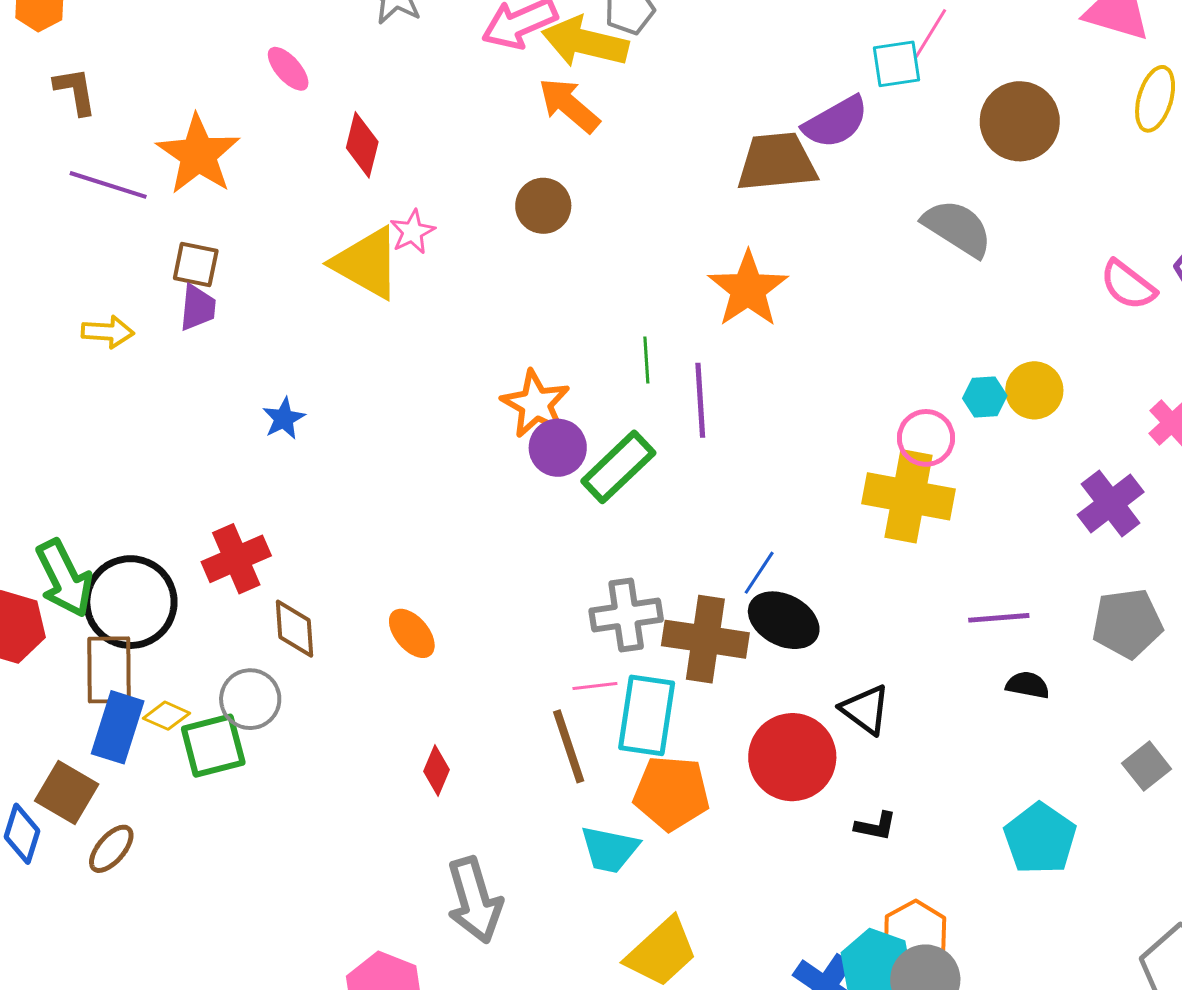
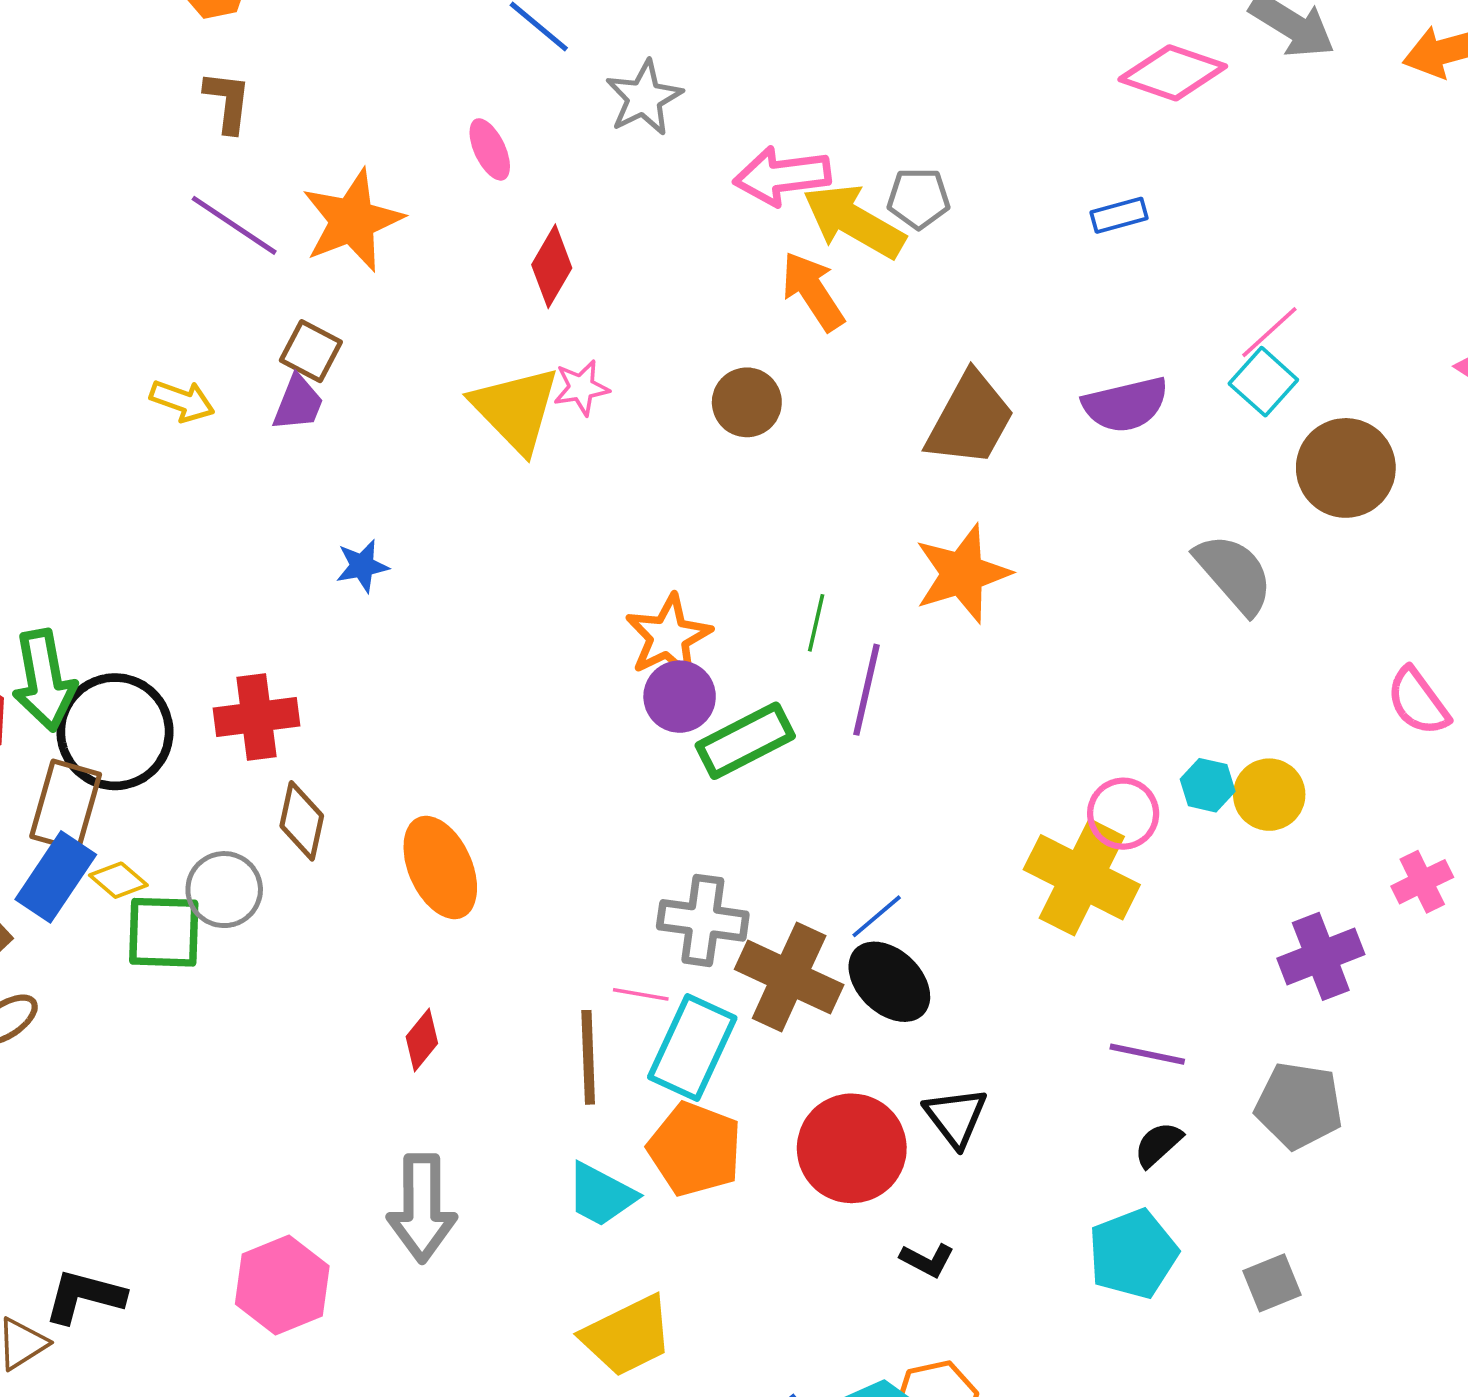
cyan square: (896, 64) -> (1263, 382), moved, turned 34
brown trapezoid: (777, 162) -> (970, 419), moved, turned 108
orange ellipse: (412, 633) -> (440, 868), size x1.5
black semicircle: (1028, 685) -> (1158, 1144), turned -69
cyan pentagon: (1040, 839) -> (1133, 1254), moved

